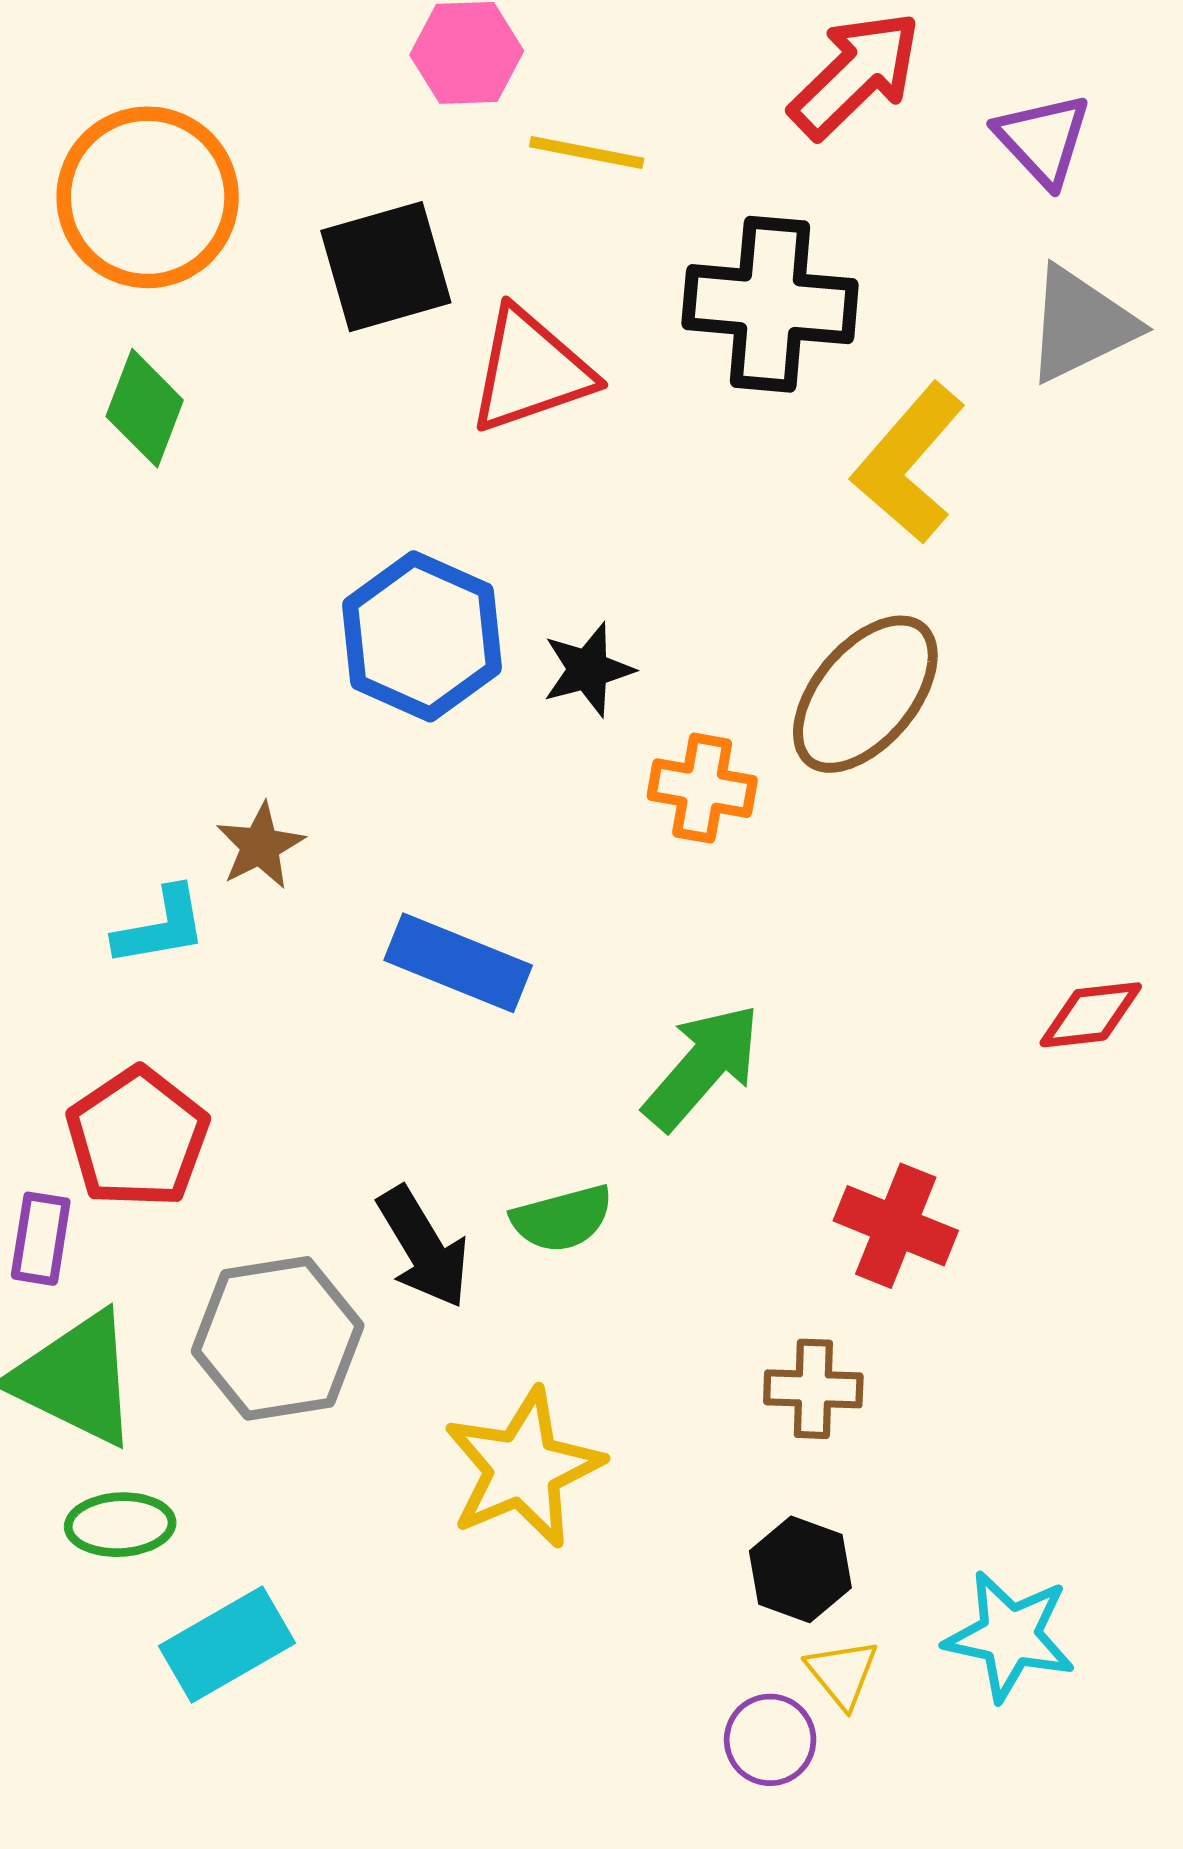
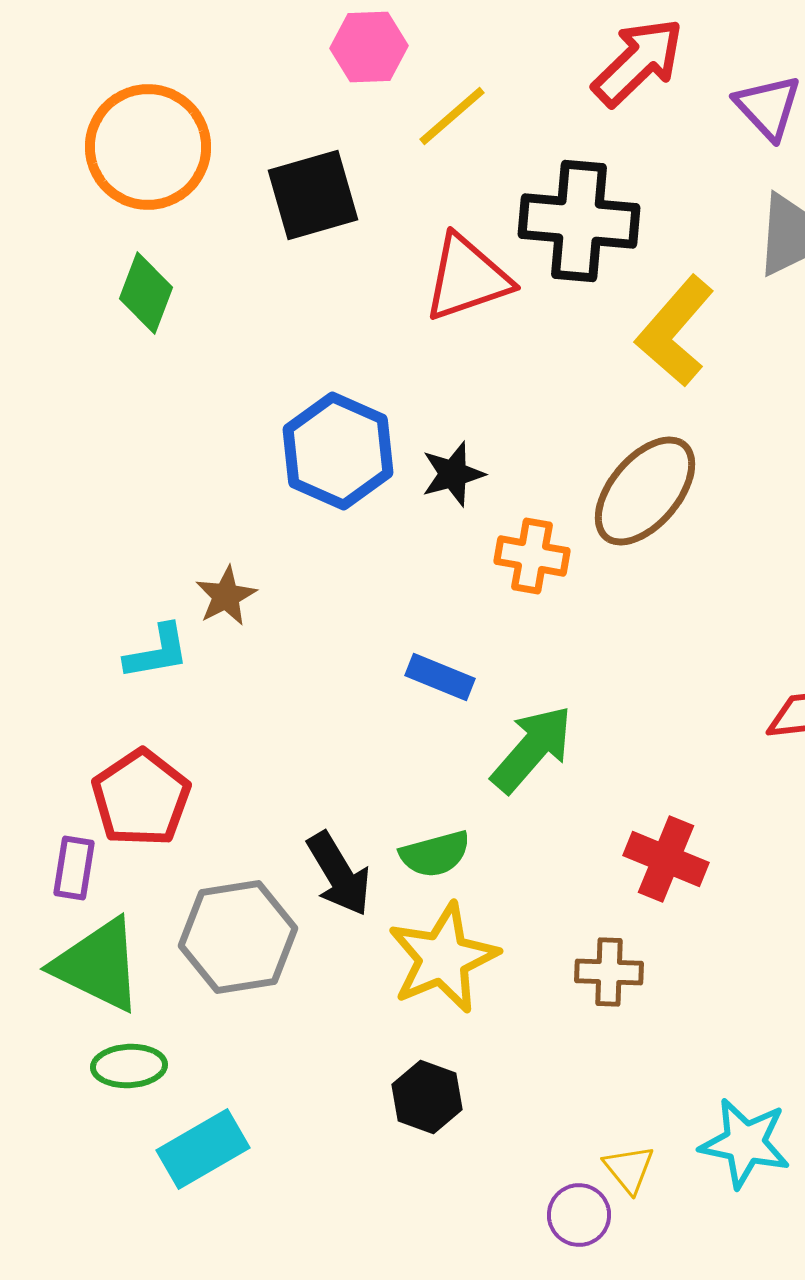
yellow line: (587, 153) -> (452, 116), turned -52
red triangle: (530, 371) -> (467, 278), moved
blue rectangle: (458, 963) -> (440, 677), moved, size x0.7
yellow star: (523, 1468) -> (443, 958), moved
black hexagon: (800, 1569) -> (427, 1097), moved

